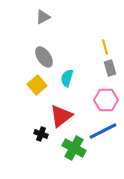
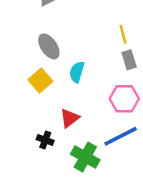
red triangle: (61, 116) -> (70, 118), size x0.7

